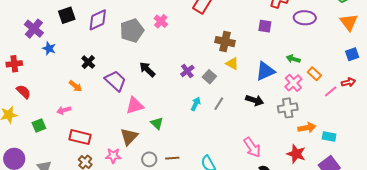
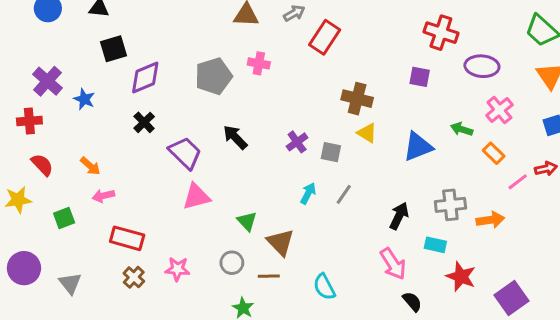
purple diamond: (98, 20) -> (145, 78), moved
pink cross: (161, 21) -> (259, 63), turned -32
purple cross: (34, 29) -> (47, 81), moved
gray square: (209, 77) -> (331, 152), turned -32
pink cross: (293, 83) -> (499, 110), moved
orange arrow: (75, 86) -> (90, 166), moved
black arrow: (255, 100) -> (399, 216), moved, turned -84
pink triangle: (135, 106) -> (196, 197), moved
orange arrow: (307, 128) -> (490, 220), moved
cyan rectangle: (329, 136) -> (435, 245), moved
brown triangle: (129, 137) -> (280, 242), moved, turned -30
gray circle: (149, 159) -> (232, 263), moved

